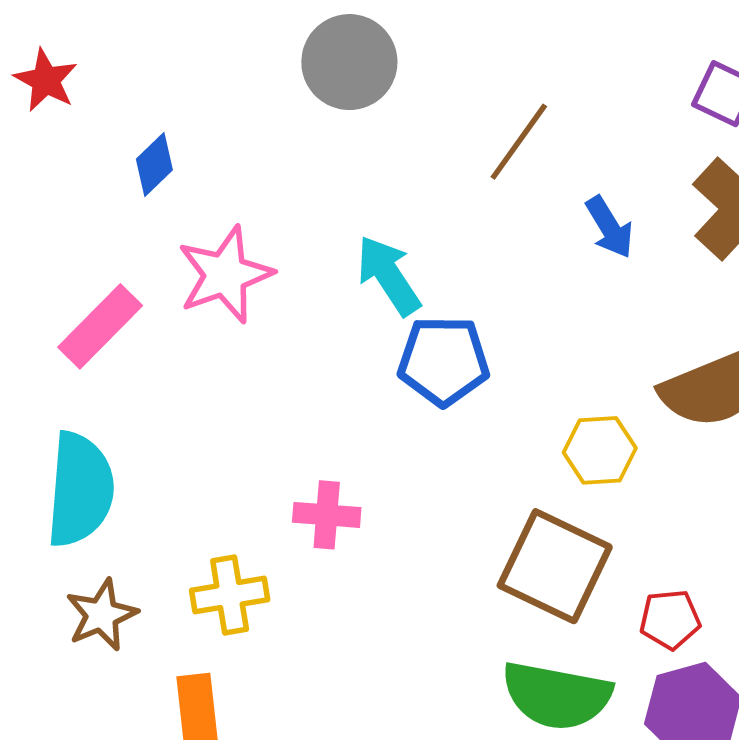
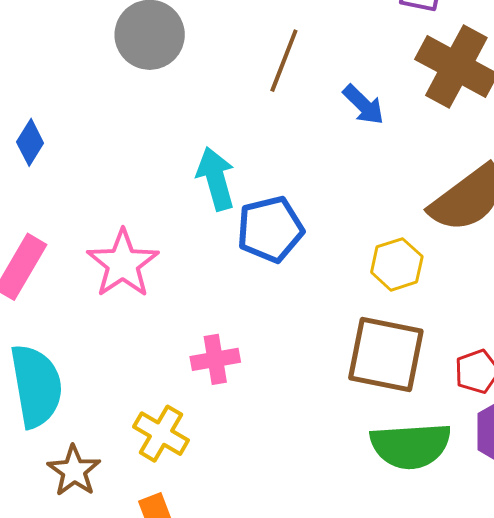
pink star: (225, 275) -> (123, 264), moved
cyan arrow: (389, 275) -> (216, 179), turned 32
yellow cross: (230, 595) -> (161, 434), turned -36

